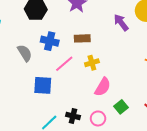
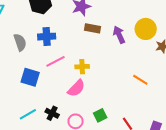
brown rectangle: (82, 38) -> (92, 28), moved
blue cross: (50, 41) -> (47, 37), turned -30
pink semicircle: (103, 87) -> (76, 88), moved

